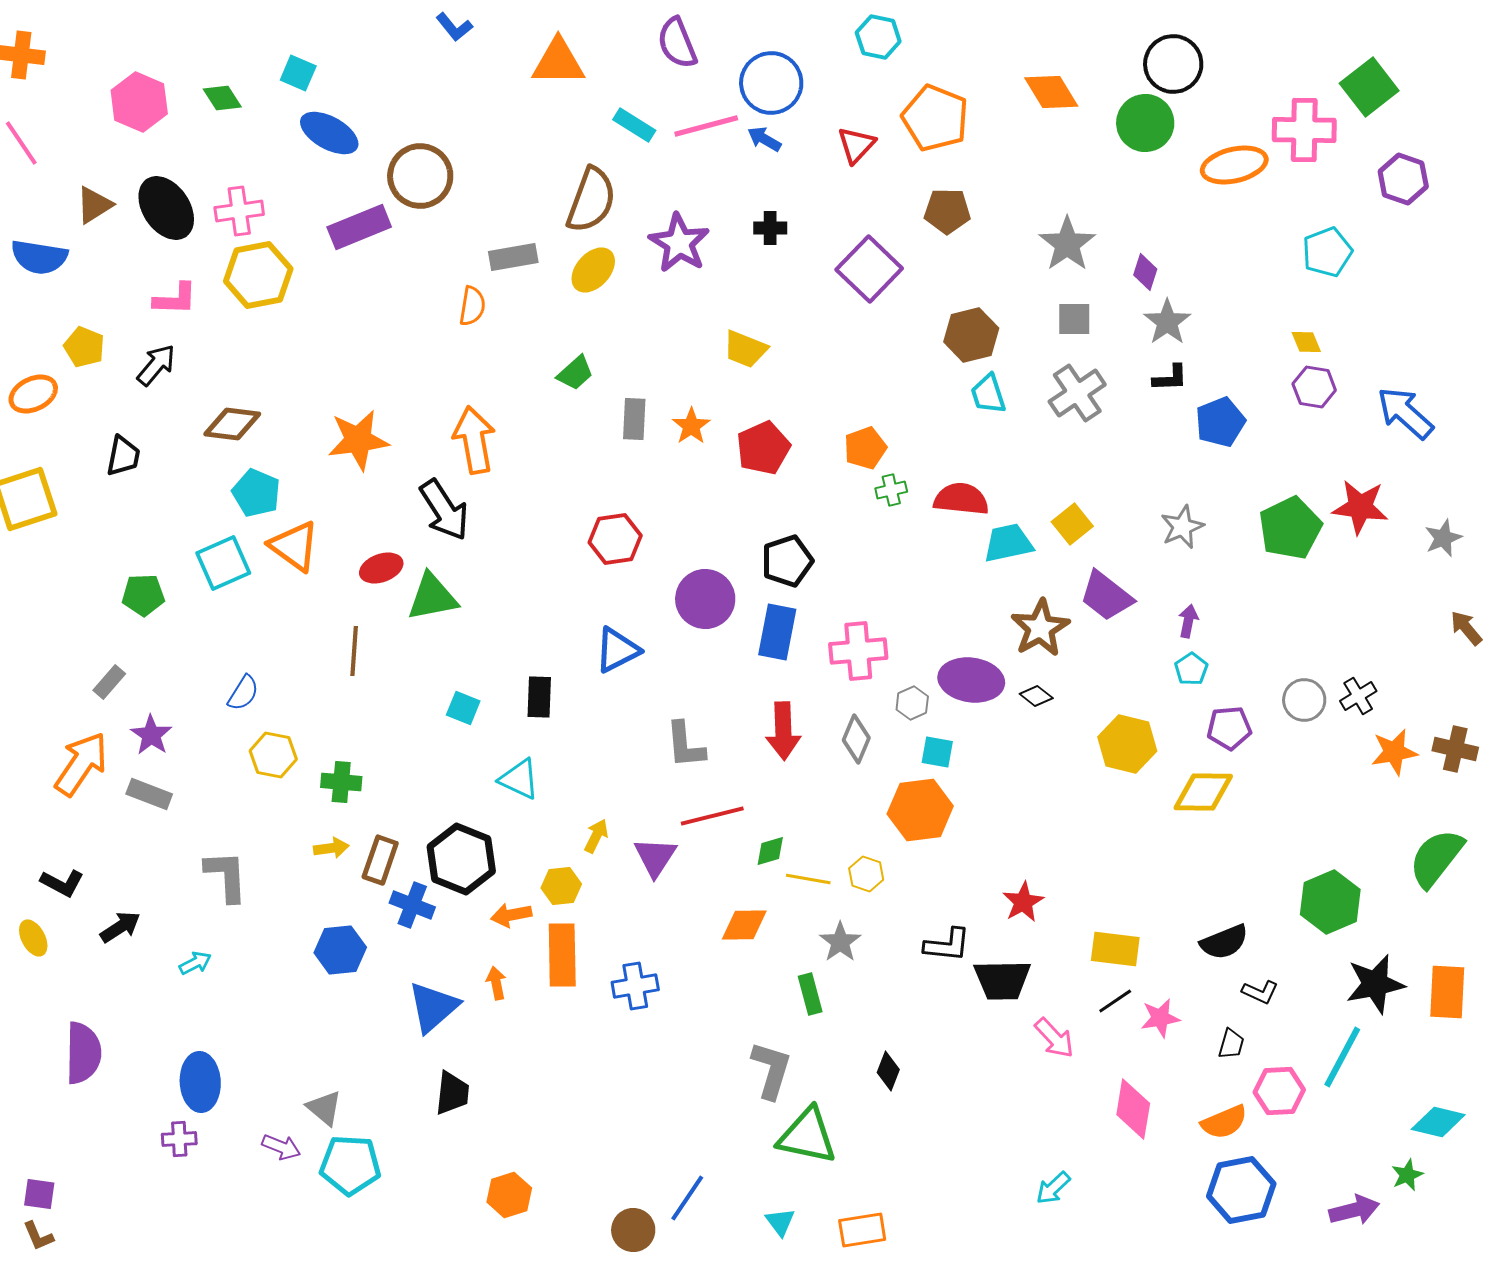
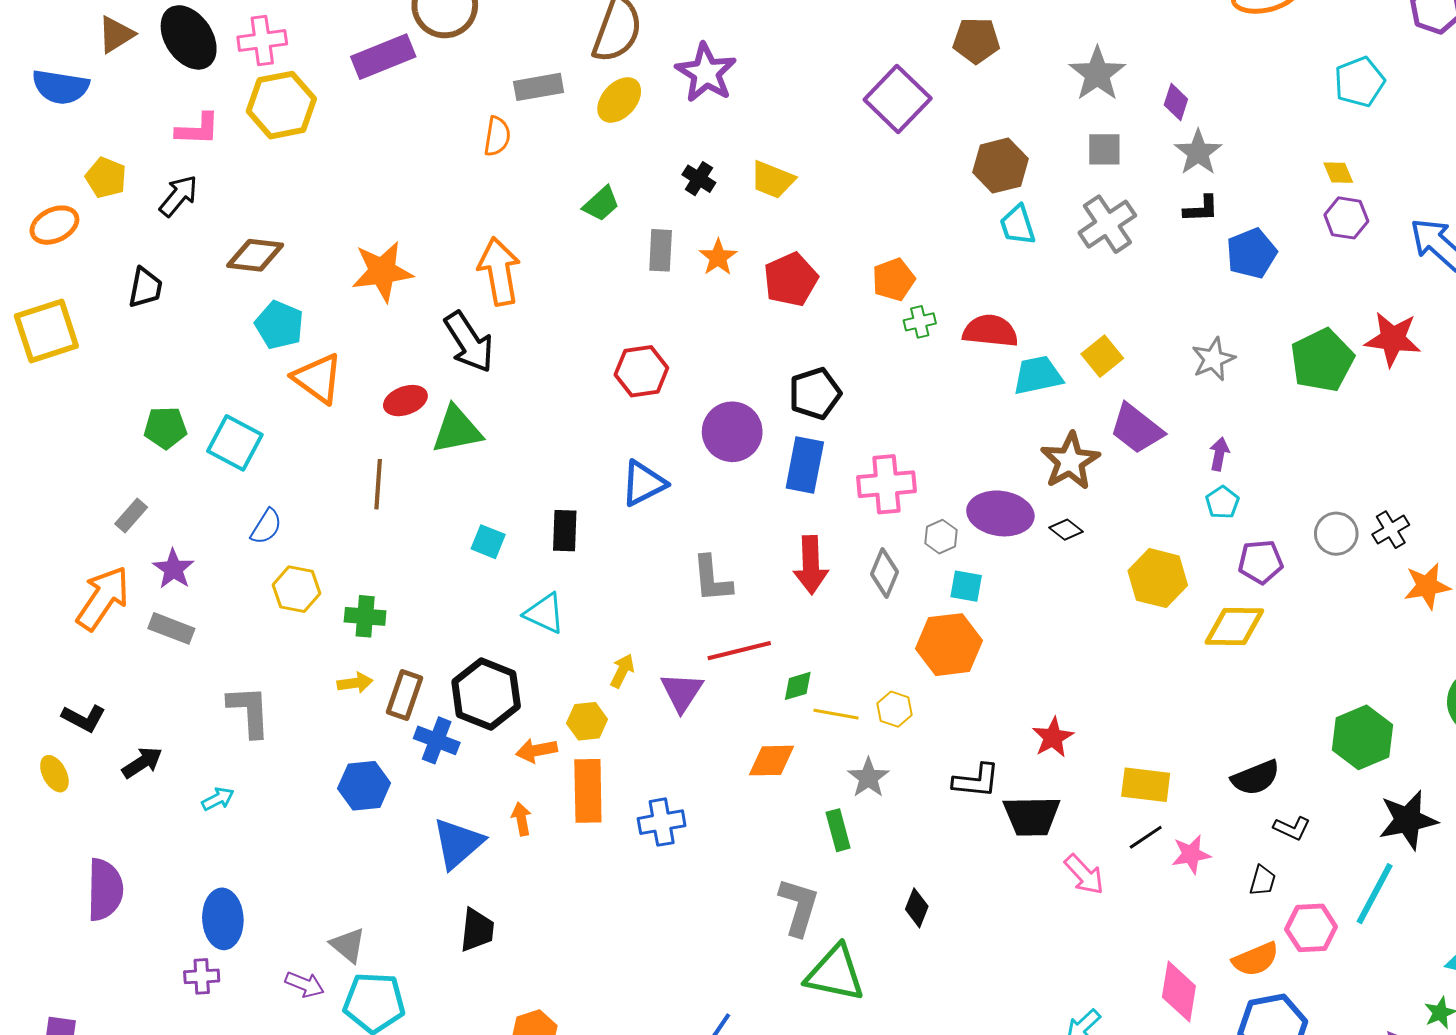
black cross: (770, 228) -> (699, 179), moved, turned 32
cyan square: (223, 563) -> (235, 443), moved, turned -38
pink diamond: (1133, 1109) -> (1179, 992), moved

